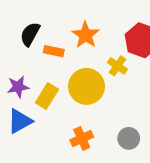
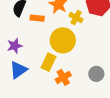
yellow cross: (117, 66) -> (76, 18), moved
yellow rectangle: (47, 96) -> (48, 62), moved

